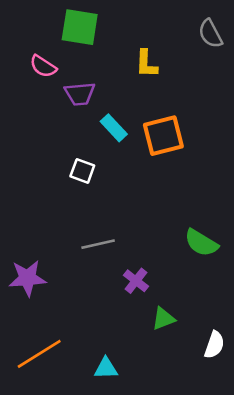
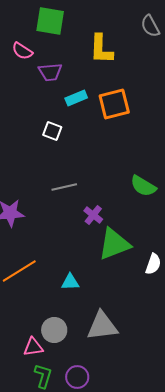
yellow L-shape: (146, 64) -> (101, 49), size x1.4
cyan rectangle: (114, 128) -> (76, 98), turned -70
green triangle: (163, 319) -> (114, 244), size x1.8

